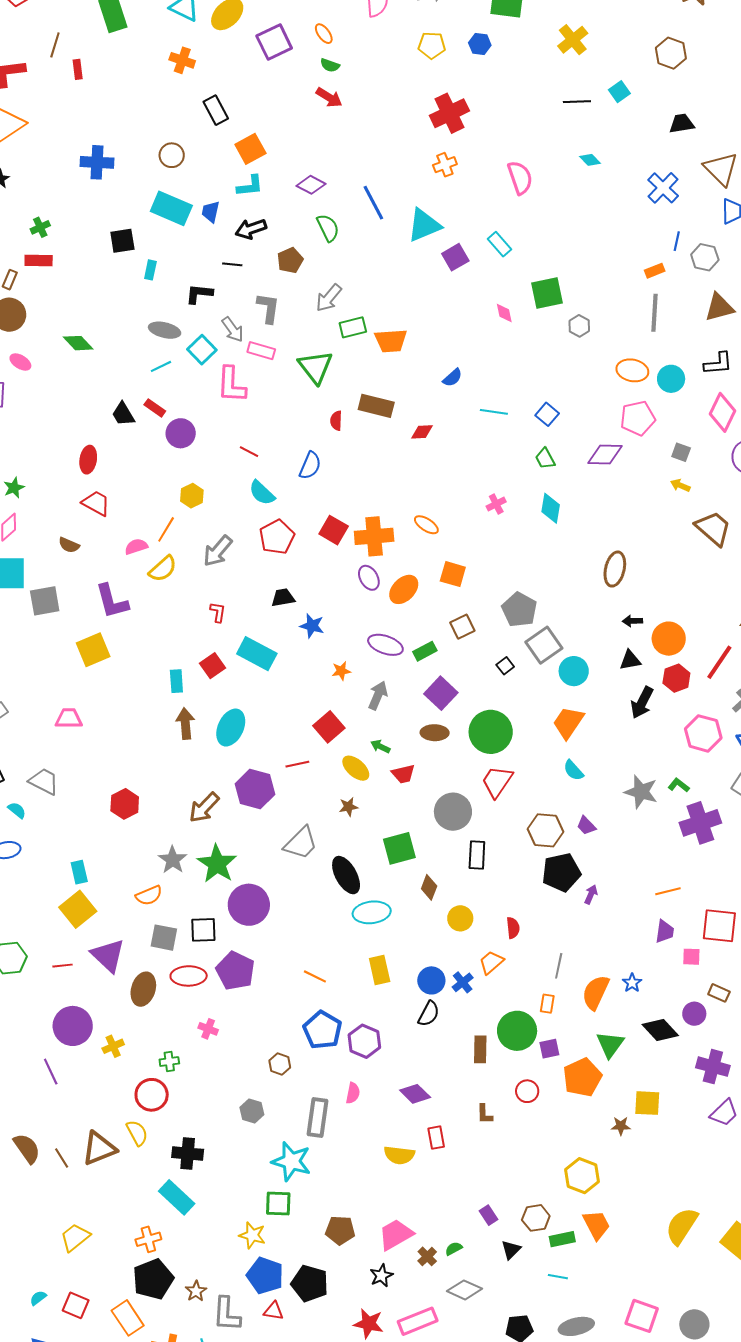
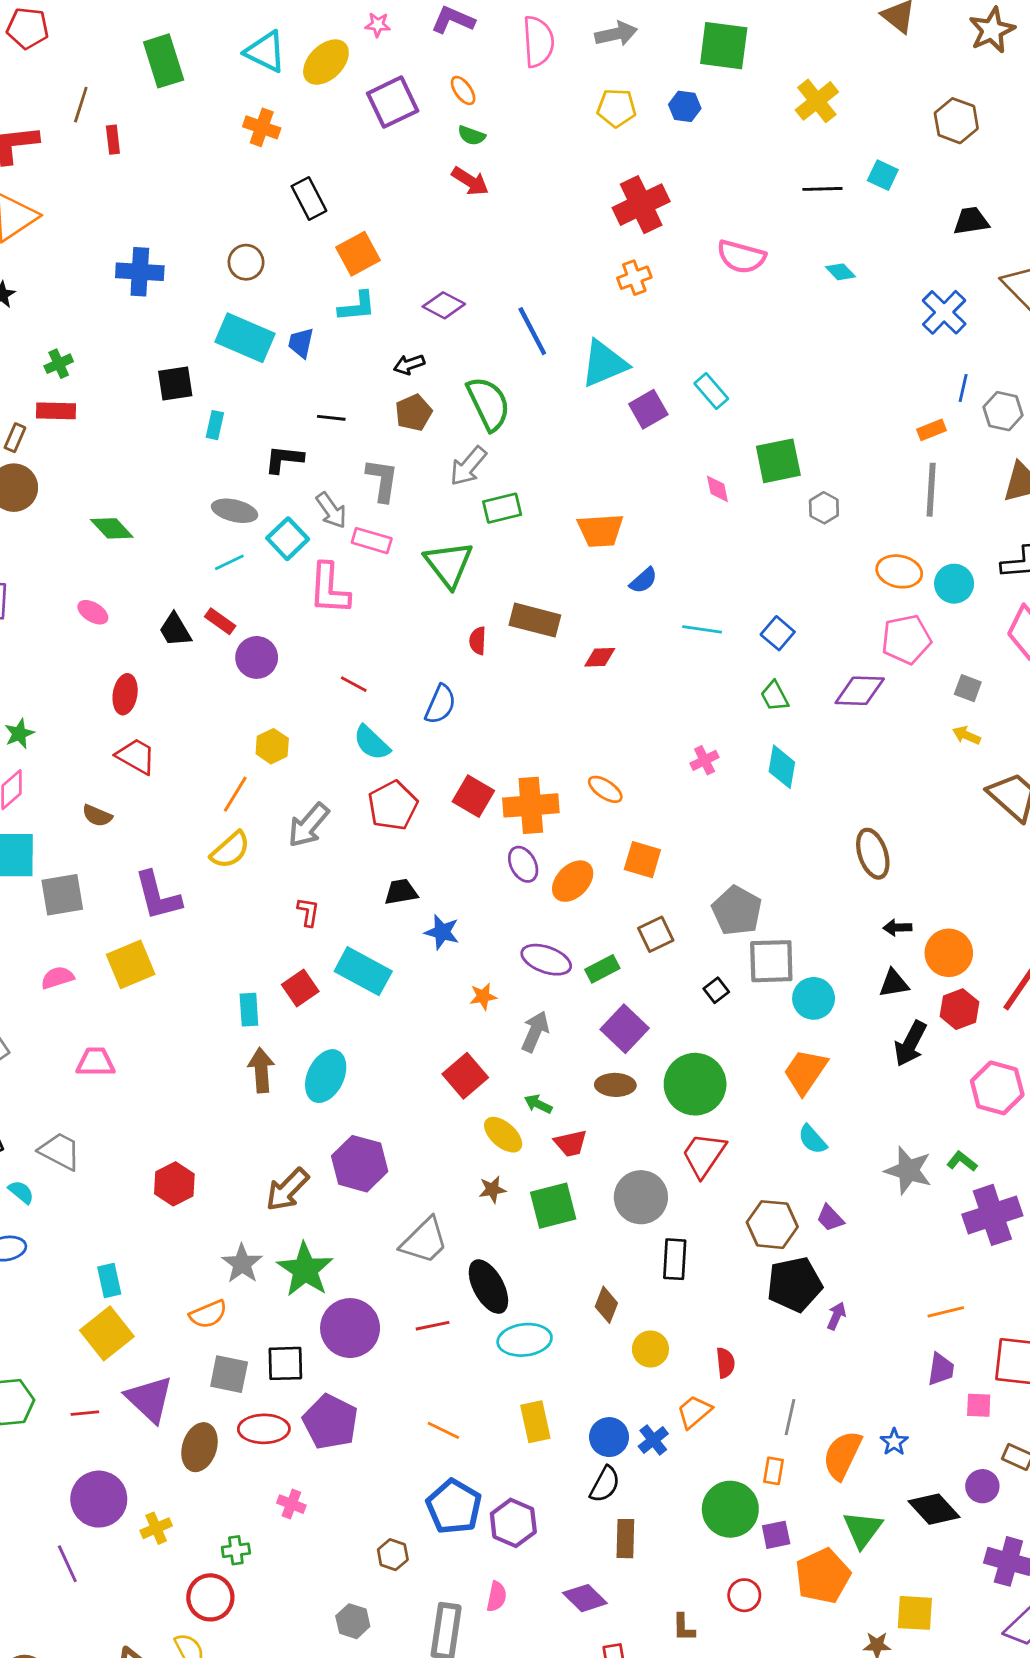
cyan square: (619, 92) -> (883, 175), turned -30
pink semicircle: (520, 178) -> (741, 257), moved, turned 124
green semicircle: (328, 228) -> (488, 404), moved, size x1.4
black arrow: (251, 229) -> (409, 364), moved, size x0.7
orange trapezoid: (391, 341) -> (600, 530), moved
pink ellipse: (20, 362) -> (93, 612), moved
pink semicircle: (136, 547) -> (57, 978), moved
brown ellipse: (615, 569) -> (873, 854), turned -32
gray square: (544, 645) -> (771, 961), turned 33
red line: (297, 764) -> (433, 1326), moved
green square: (399, 848) -> (553, 1206), moved
brown rectangle: (480, 1049) -> (625, 1539), moved

